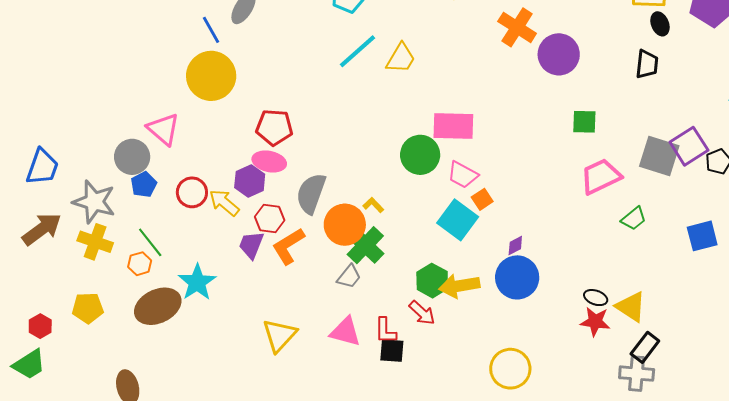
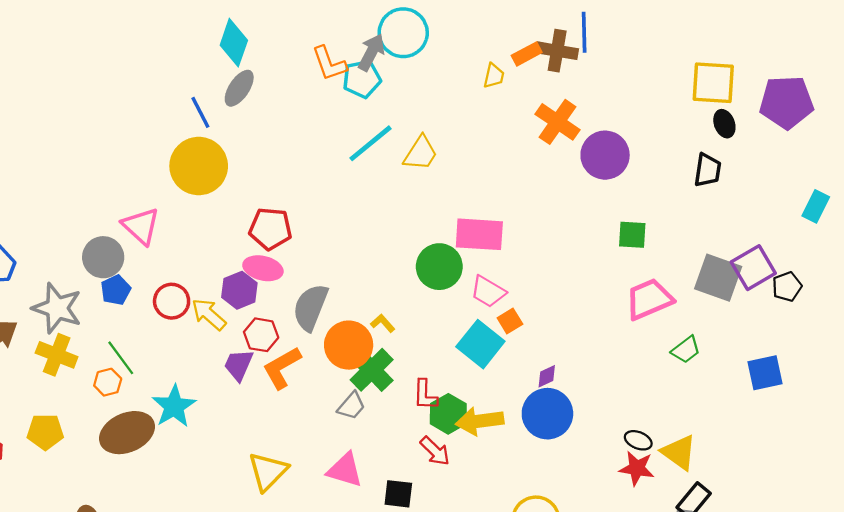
red L-shape: (385, 331) -> (425, 395), moved

